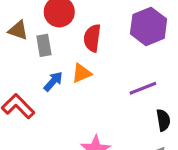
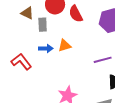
red semicircle: (92, 38) -> (76, 14), moved, turned -42
blue arrow: (53, 81) -> (46, 48), turned 40

